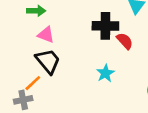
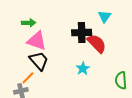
pink triangle: (46, 35) -> (37, 41), size x1.5
red semicircle: (125, 41) -> (97, 43), size x1.5

